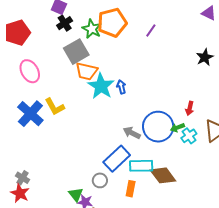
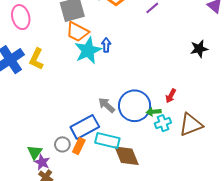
blue arrow: (121, 87) -> (106, 45), moved
yellow L-shape: (55, 107) -> (36, 59), turned 40
orange rectangle: (131, 189) -> (79, 146), moved

